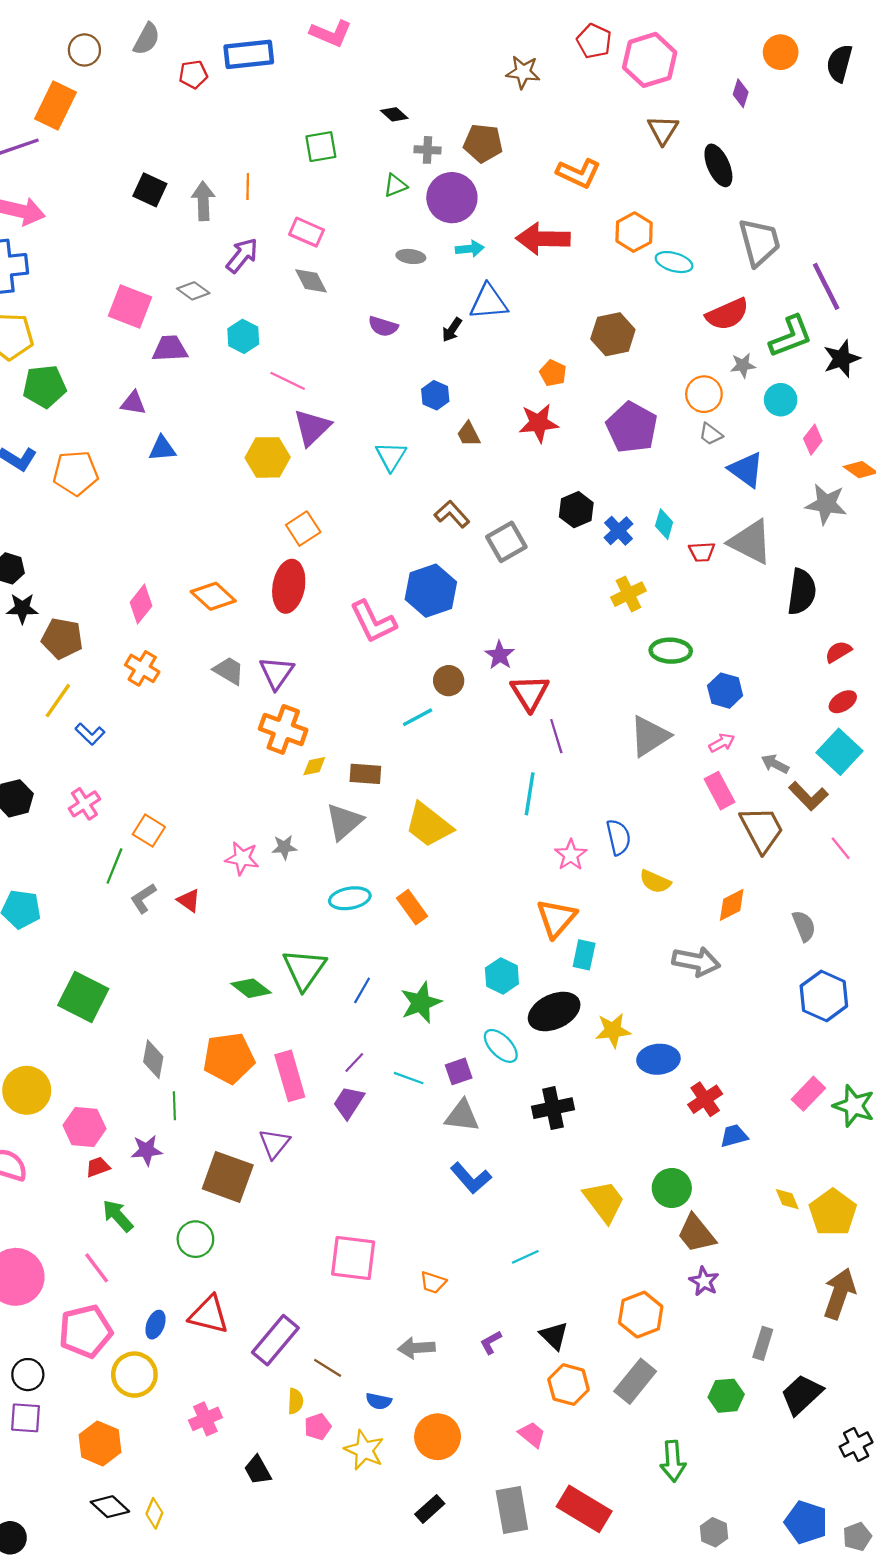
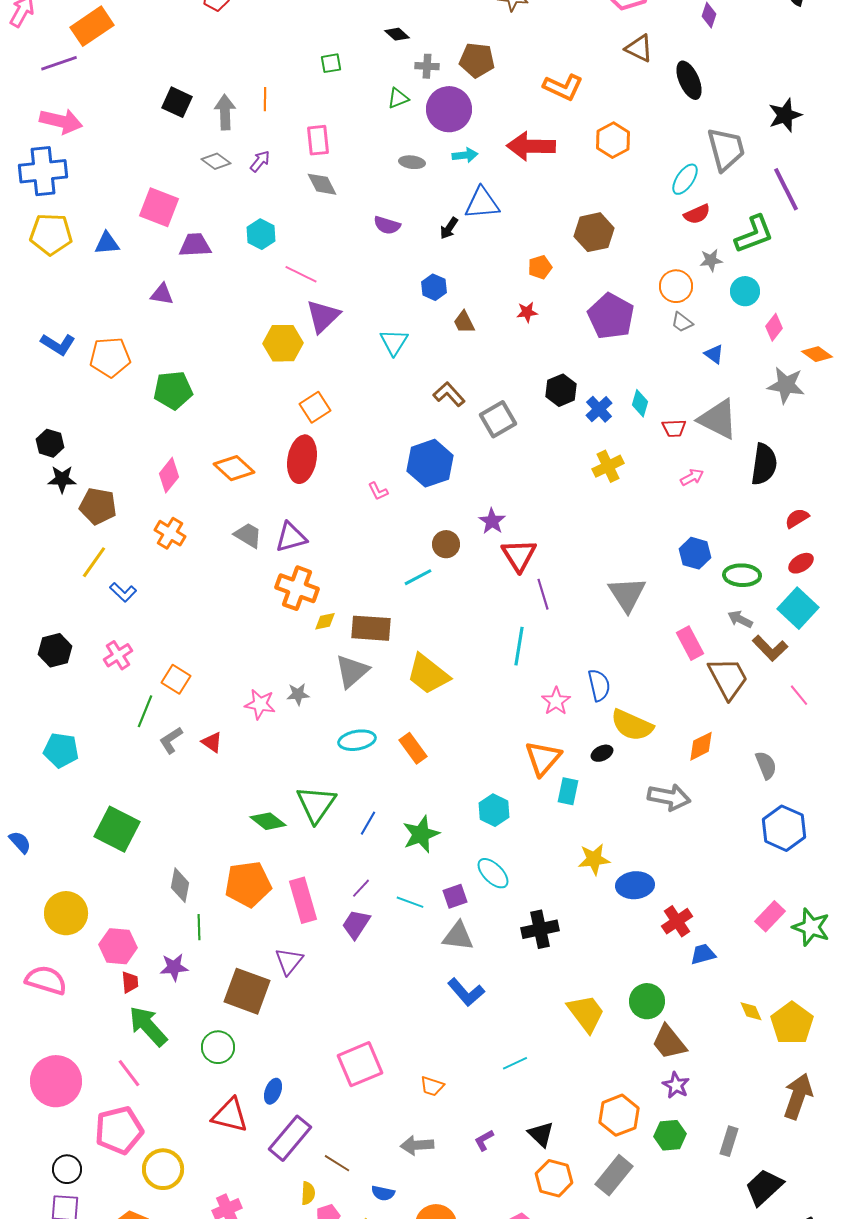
orange rectangle: (56, 105) -> (92, 26), turned 30
brown triangle: (663, 130) -> (639, 48), turned -36
green square: (321, 147) -> (331, 63), size x0.7
pink rectangle: (306, 232) -> (318, 140), turned 60
purple arrow: (242, 255) -> (260, 161), size x0.7
cyan ellipse: (674, 262) -> (685, 179), moved, turned -72
gray diamond: (193, 291) -> (216, 161), moved
red semicircle: (727, 314) -> (697, 214), size x0.7
black star: (842, 359) -> (785, 115), moved
orange pentagon: (553, 373) -> (540, 267), turned 30
green pentagon: (44, 386) -> (173, 390), moved
red star: (539, 423) -> (527, 312), size x0.6
blue triangle: (162, 449) -> (107, 243), moved
blue triangle: (746, 470) -> (714, 354), size x0.6
pink L-shape: (373, 622) -> (378, 491), size x0.5
green ellipse: (671, 651) -> (742, 575), moved
purple triangle: (277, 673) -> (291, 537), turned 40
gray triangle: (650, 736) -> (627, 594), turned -30
pink arrow: (722, 743) -> (692, 477), moved
brown rectangle: (365, 774) -> (371, 628), size x1.4
yellow semicircle: (655, 882) -> (632, 725), size x1.5
black ellipse: (554, 1011) -> (602, 753), moved, size x0.5
red trapezoid: (98, 1167) -> (130, 982), turned 105
green arrow: (118, 1216) -> (148, 1026), size x1.4
pink square: (353, 1258) -> (360, 1064), turned -30
blue ellipse: (155, 1325) -> (273, 1091), moved
green hexagon: (726, 1396) -> (670, 1135), moved

